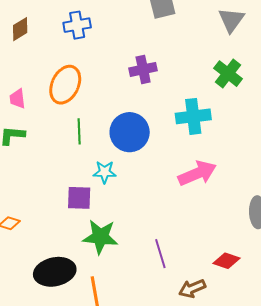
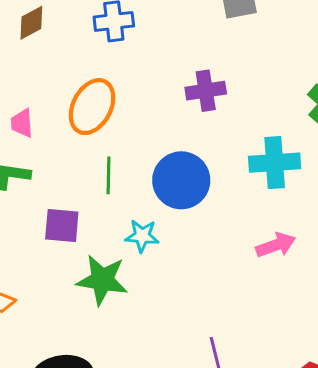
pink arrow: (197, 173) -> (276, 245), size x0.7
purple square: (79, 198) -> (62, 225), moved
green star: (100, 237) -> (102, 280), moved

